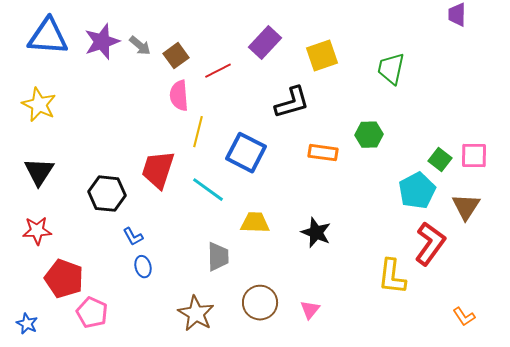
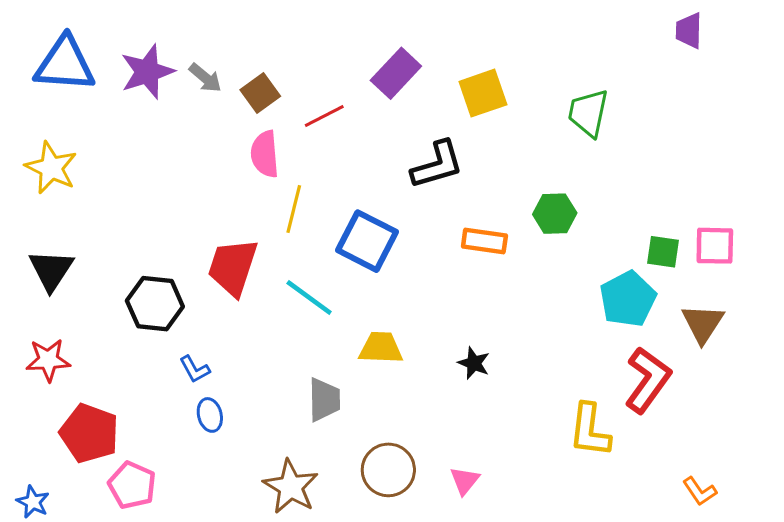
green square: (440, 160) -> (663, 252), turned -30
black star: (316, 233) -> (474, 363), size x0.7

